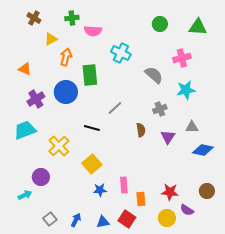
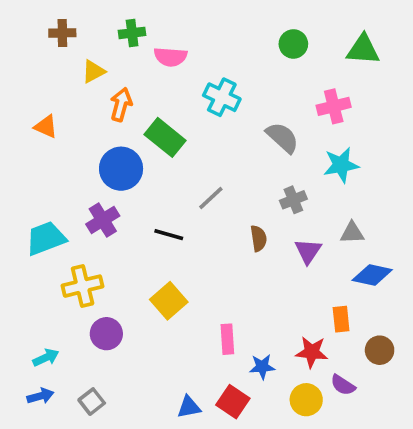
brown cross: (34, 18) -> (62, 33), turned -32
green rectangle: (90, 75) -> (165, 137), turned -45
purple cross: (36, 99) -> (103, 220), moved
yellow cross: (59, 146) -> (83, 286), moved, turned 30
purple circle: (41, 177) -> (106, 334), moved
blue star: (100, 190) -> (262, 367), moved
orange rectangle: (141, 199) -> (341, 319), moved
blue arrow: (76, 220) -> (40, 396), moved, turned 48

